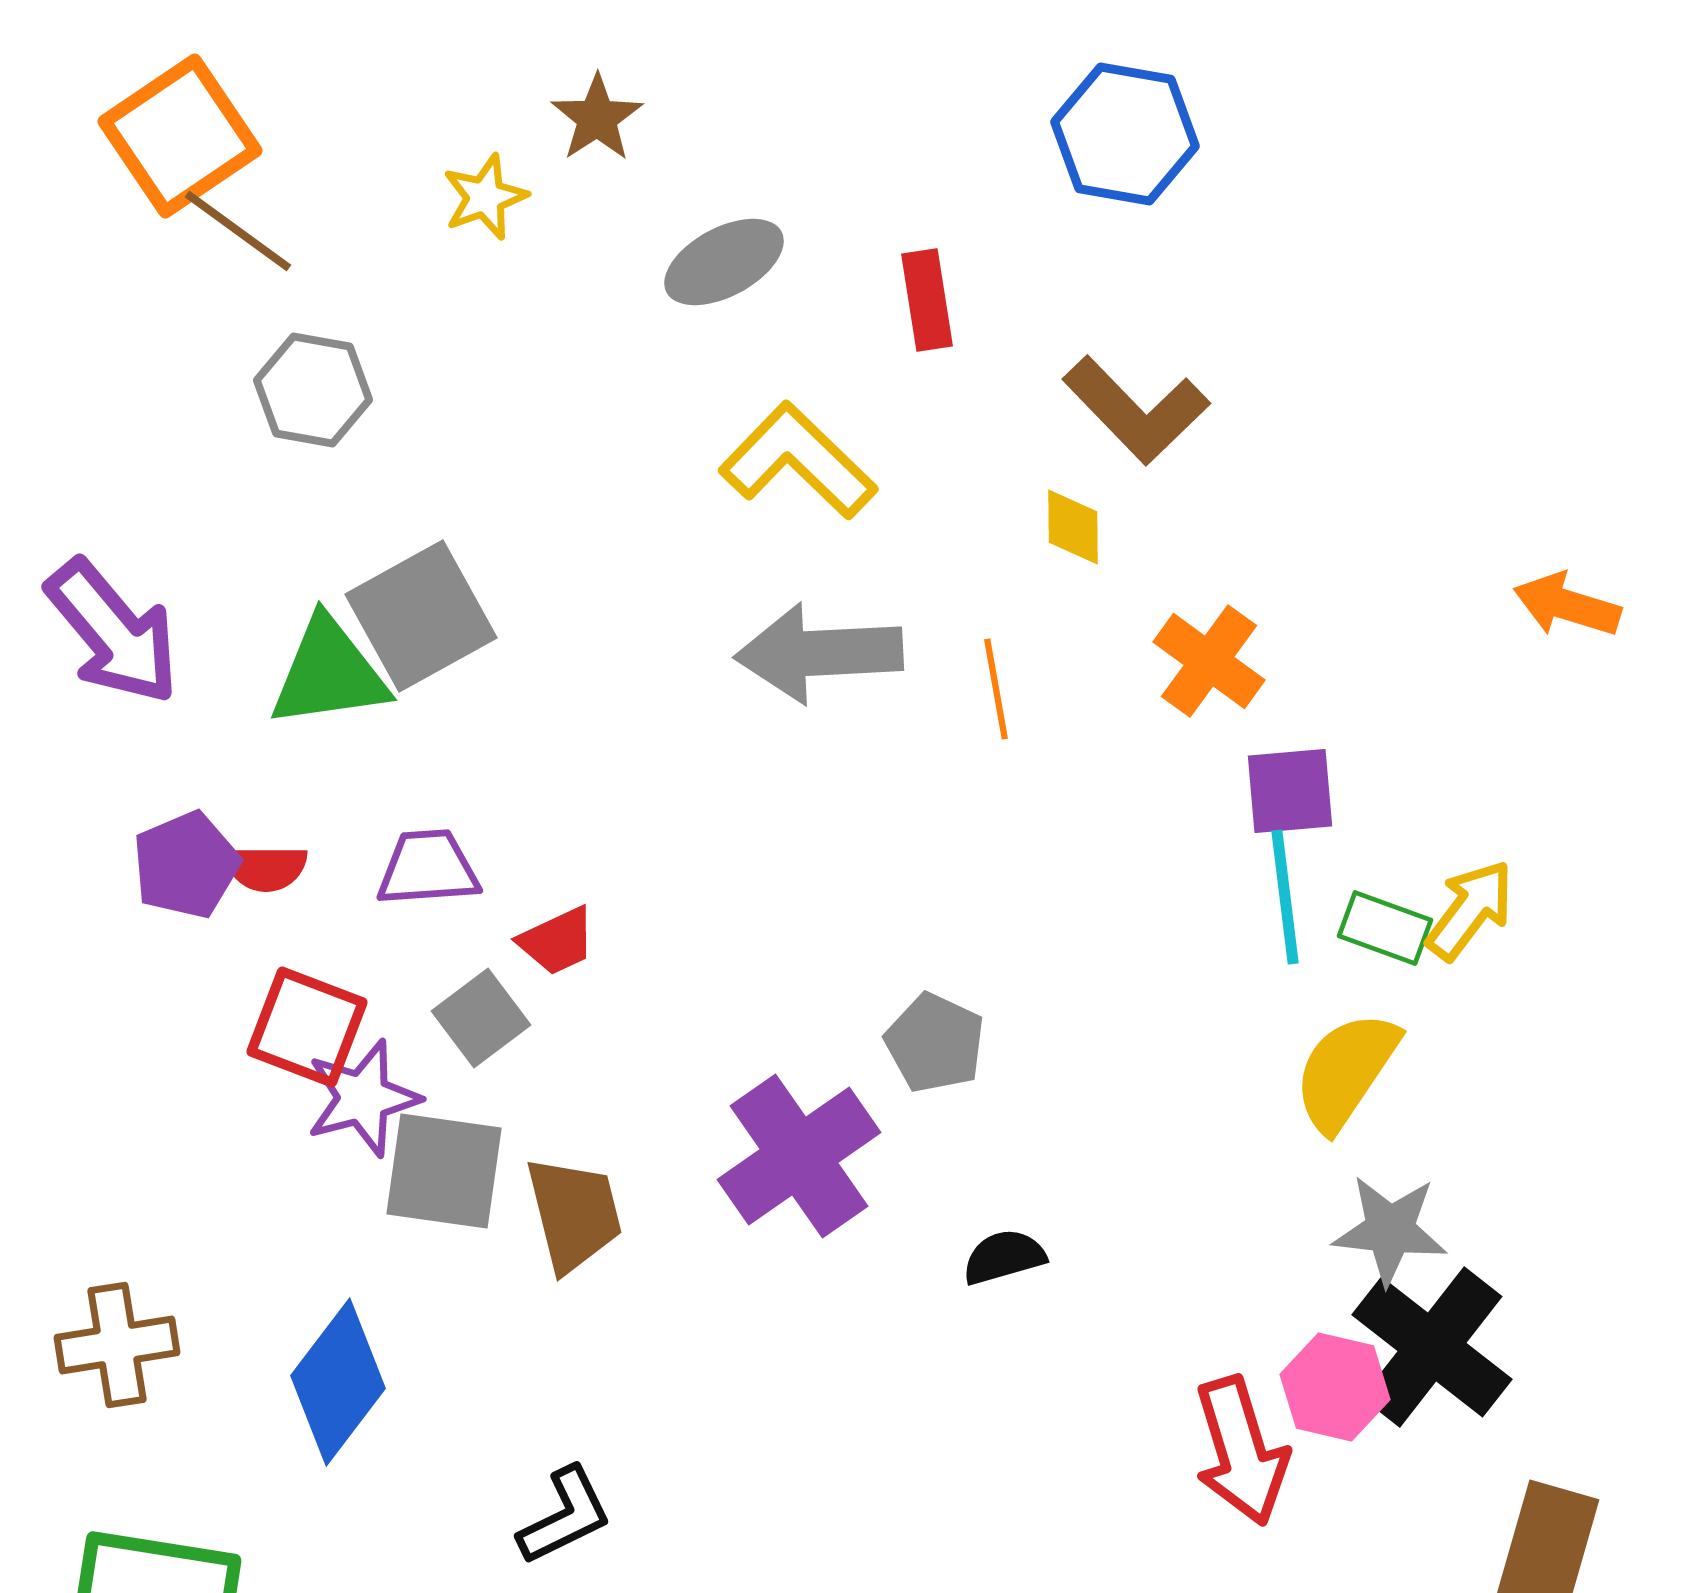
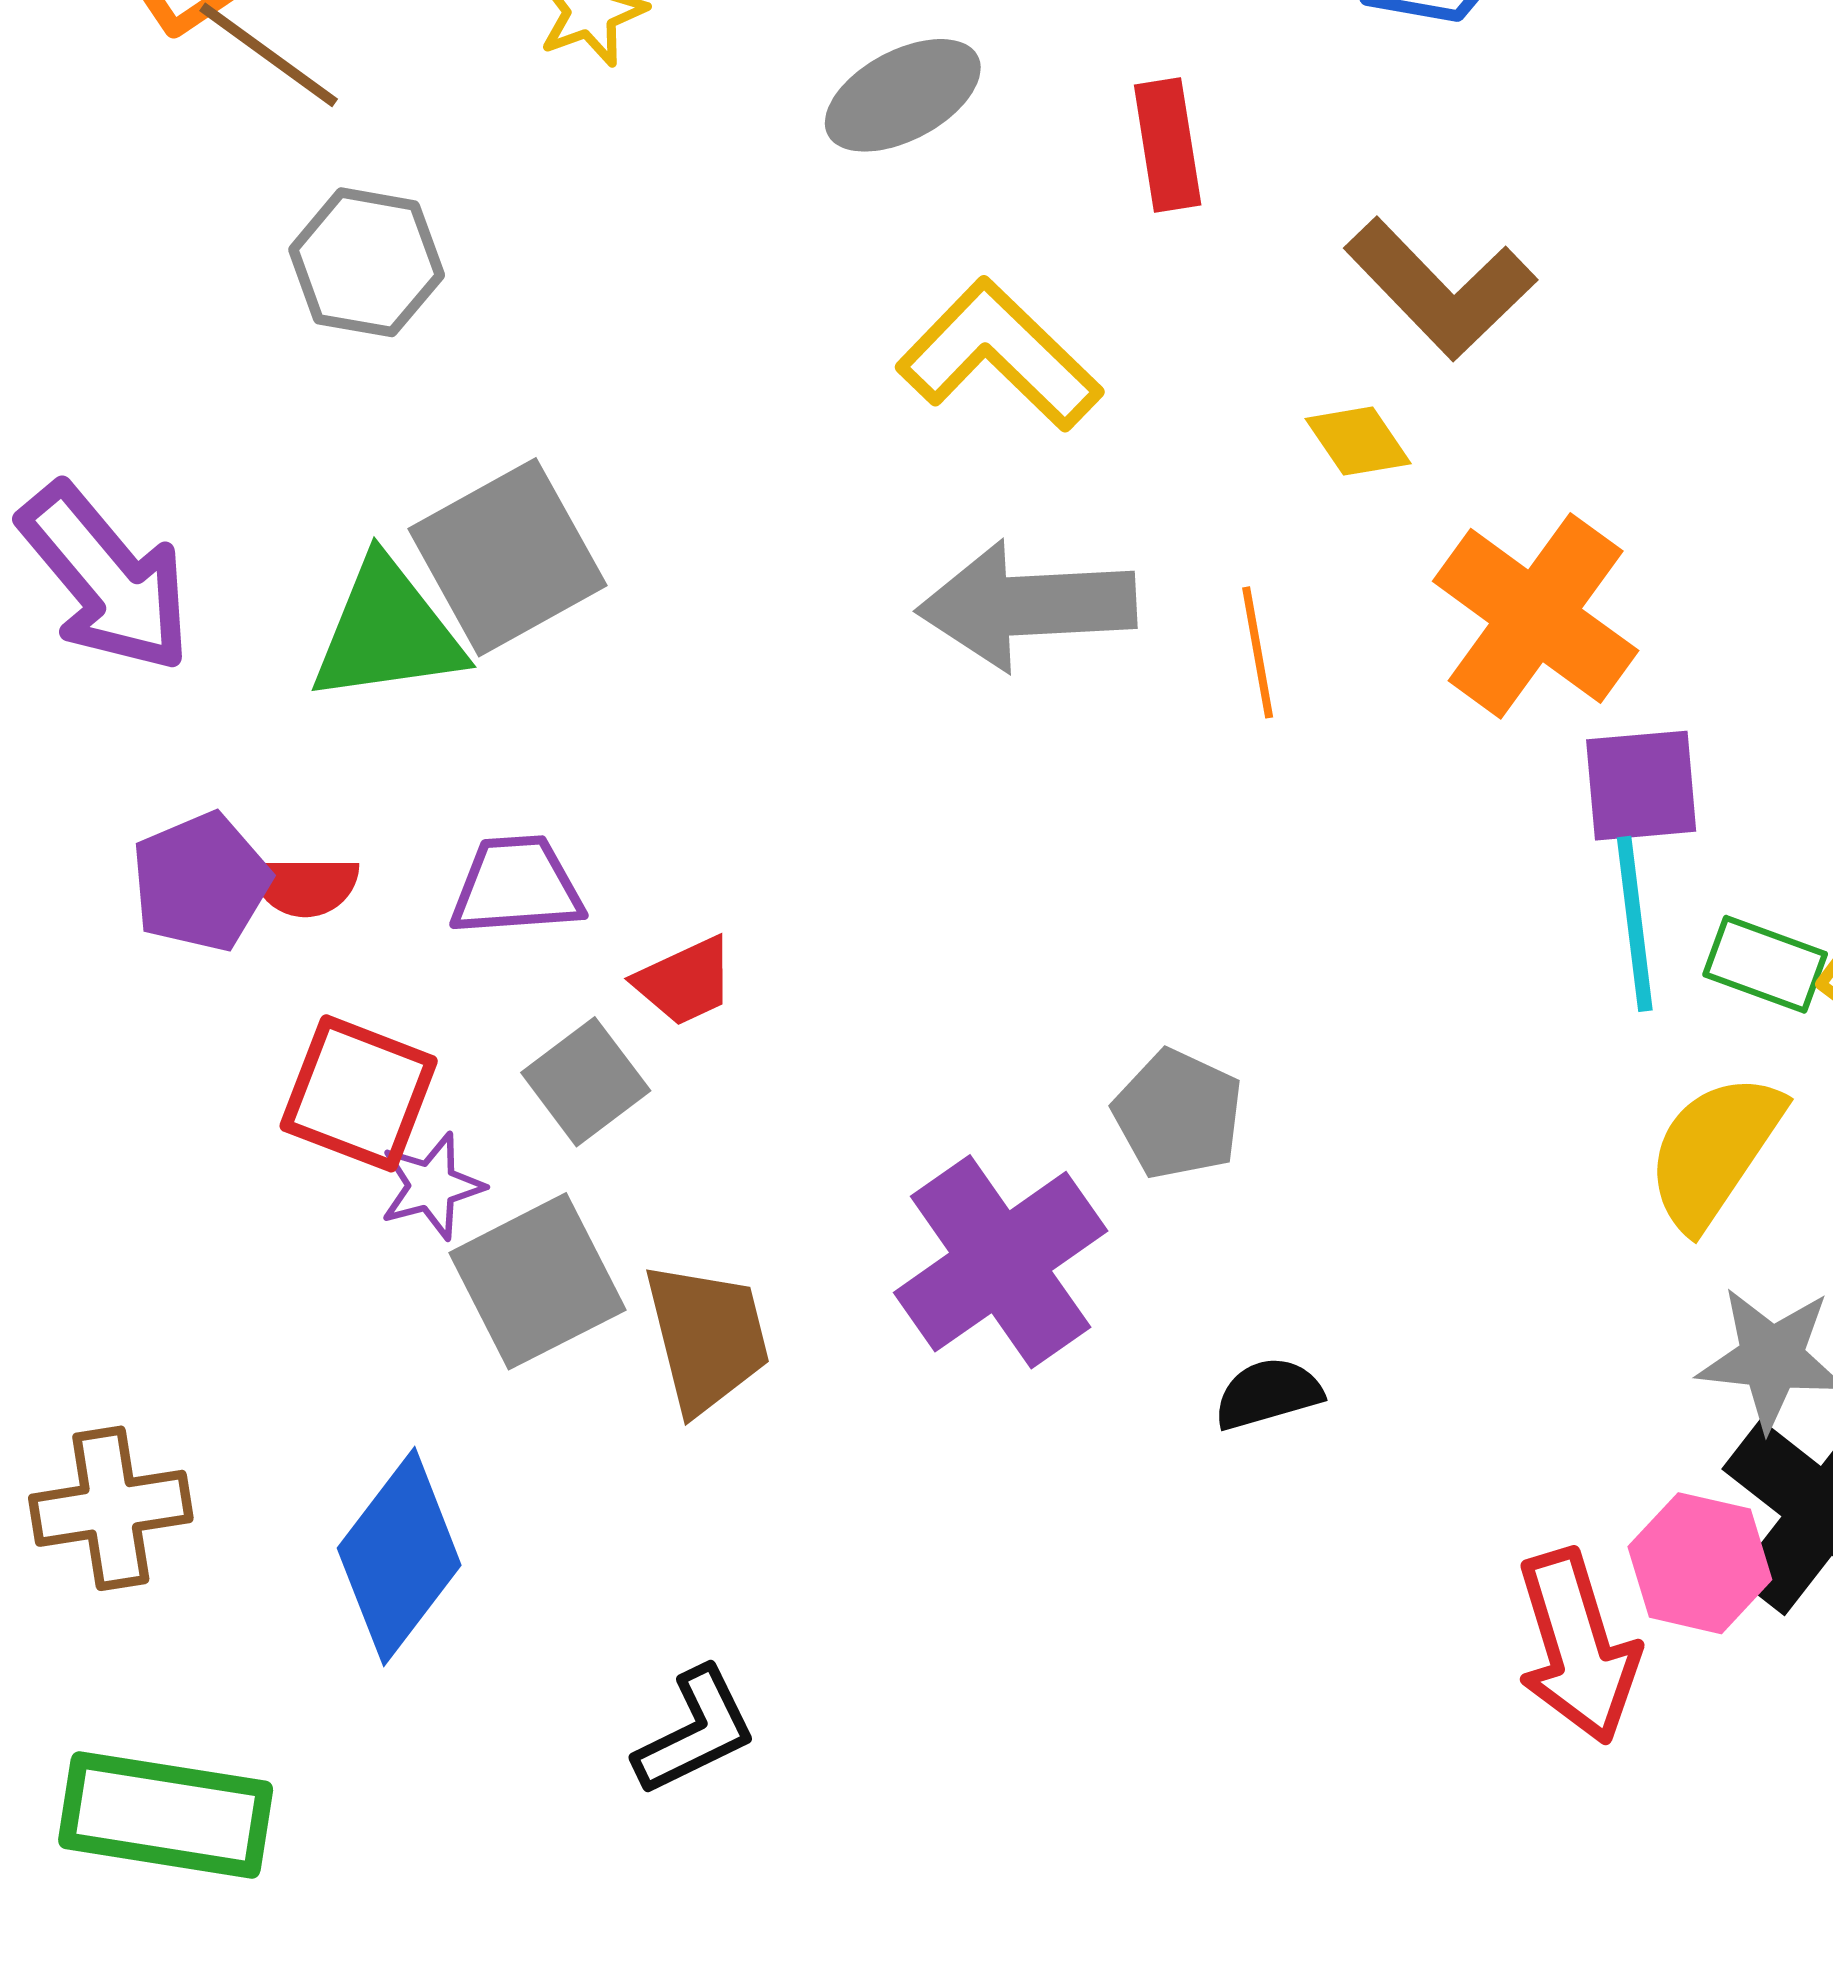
yellow diamond: (1073, 527) -> (1358, 441), turned -34
orange cross: (1209, 661) -> (1536, 616), size x1.4
purple star: (363, 1098) -> (432, 1186), size x0.7
gray square: (444, 1171) -> (537, 1281), turned -35

